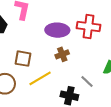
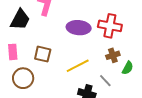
brown cross: (62, 54) -> (113, 55), moved
yellow line: (40, 78) -> (78, 66), moved

